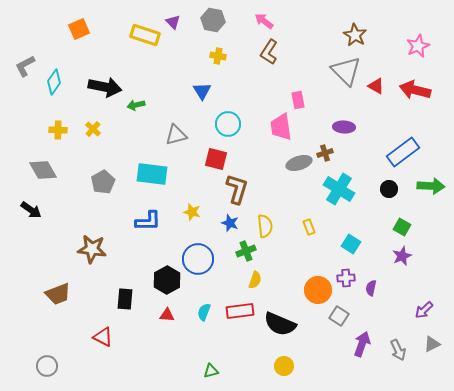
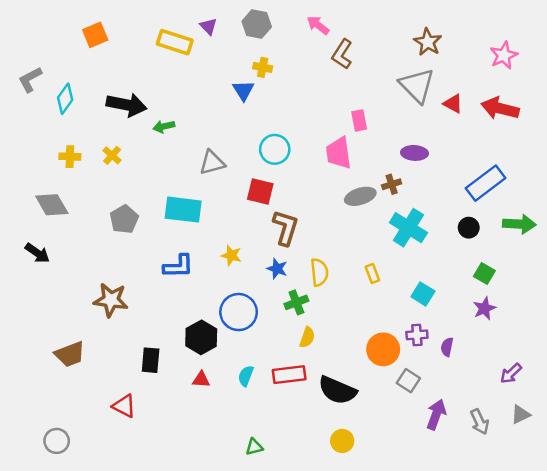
brown L-shape: (269, 52) -> (342, 54), moved
blue triangle: (202, 91) -> (243, 90), moved

